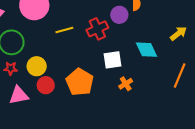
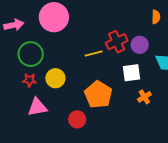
purple circle: (119, 15) -> (140, 45), moved
yellow line: (64, 30) -> (94, 53), moved
red circle: (46, 85) -> (77, 119), moved

